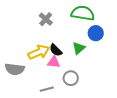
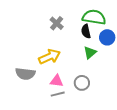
black semicircle: (56, 50) -> (86, 31), moved, turned 32
pink triangle: (54, 62) -> (57, 81), moved

